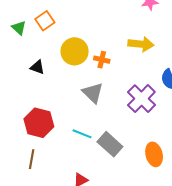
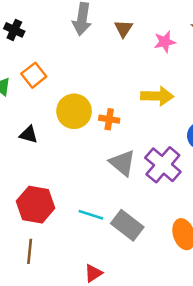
gray triangle: (93, 93) -> (122, 163), moved

